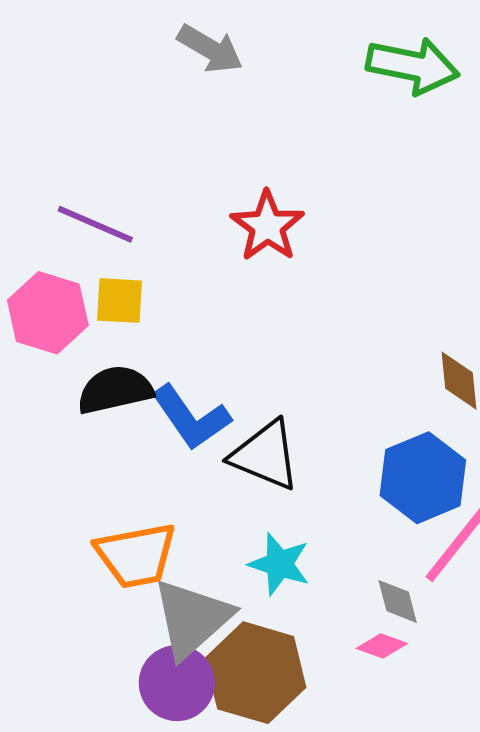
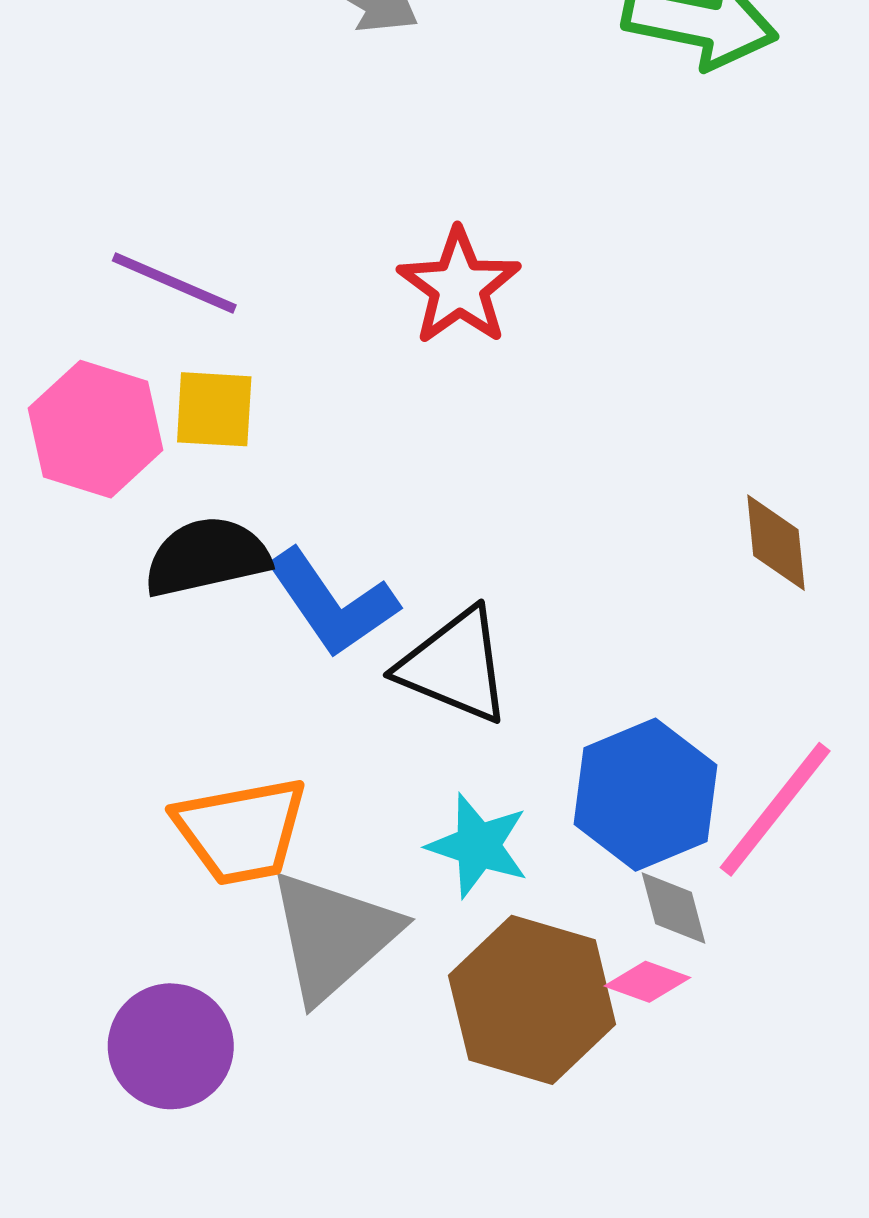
blue hexagon: (423, 478) -> (646, 795), moved
brown hexagon: (256, 673) -> (532, 1000), moved
purple circle: (177, 683) -> (171, 1046), moved

